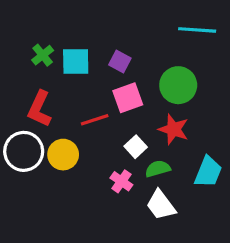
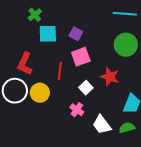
green cross: (43, 55) -> (35, 15), moved
green circle: (178, 85) -> (126, 45), moved
red line: (95, 120) -> (60, 71), turned -66
green semicircle: (158, 169) -> (127, 128), moved

